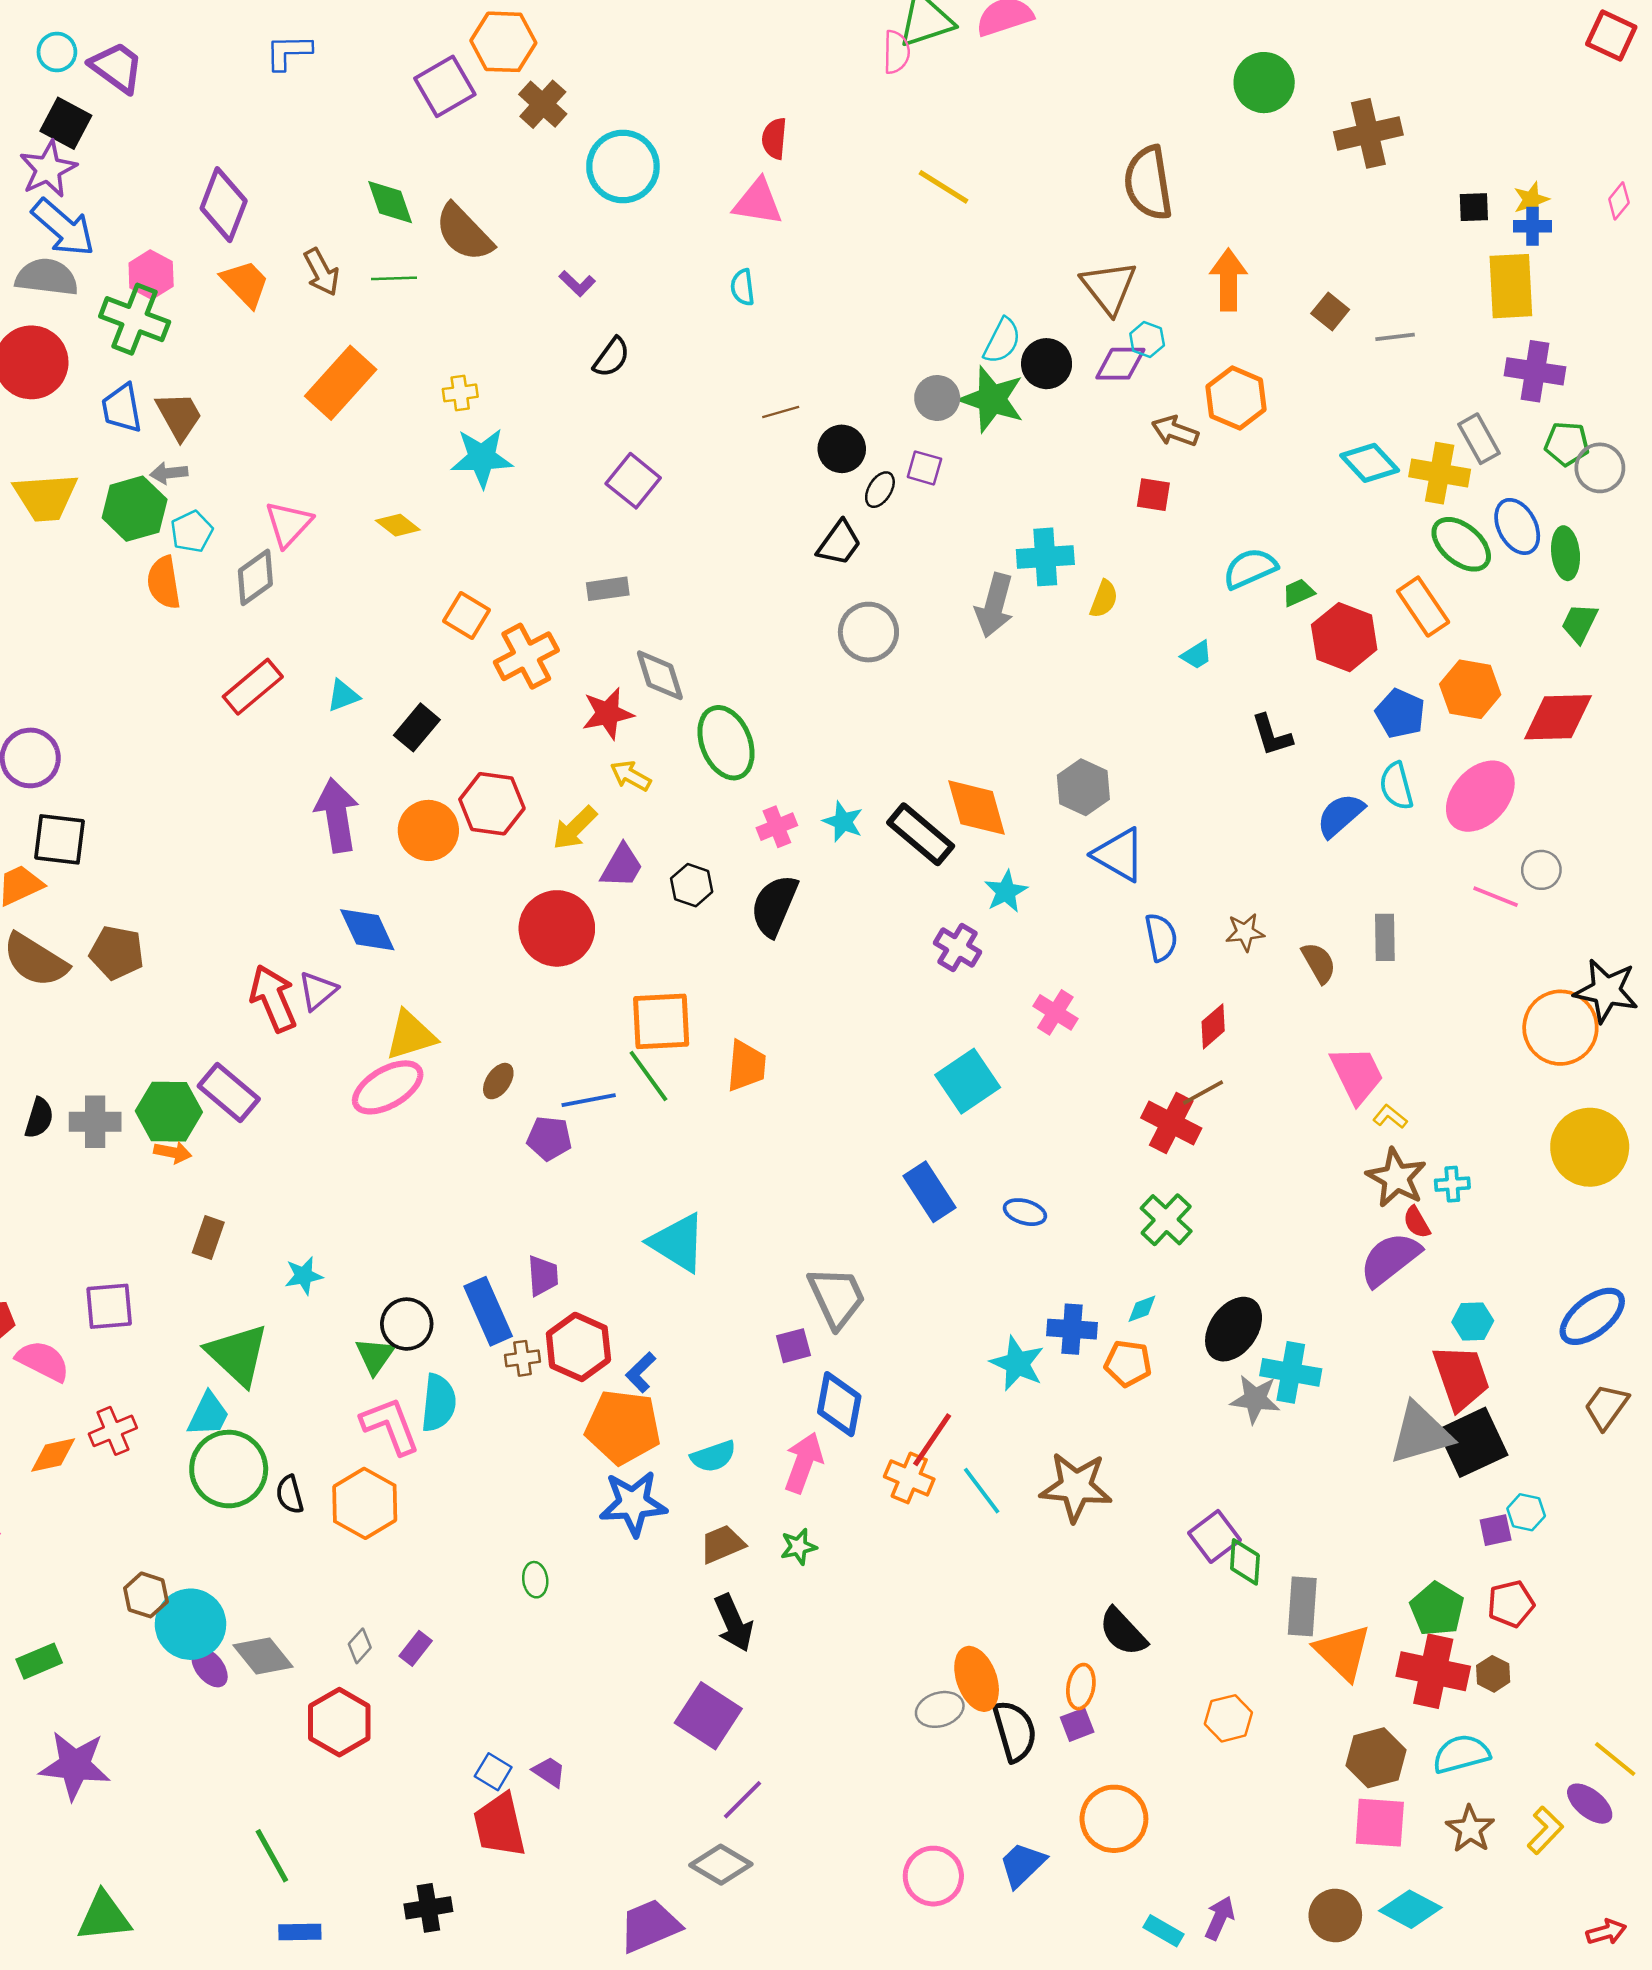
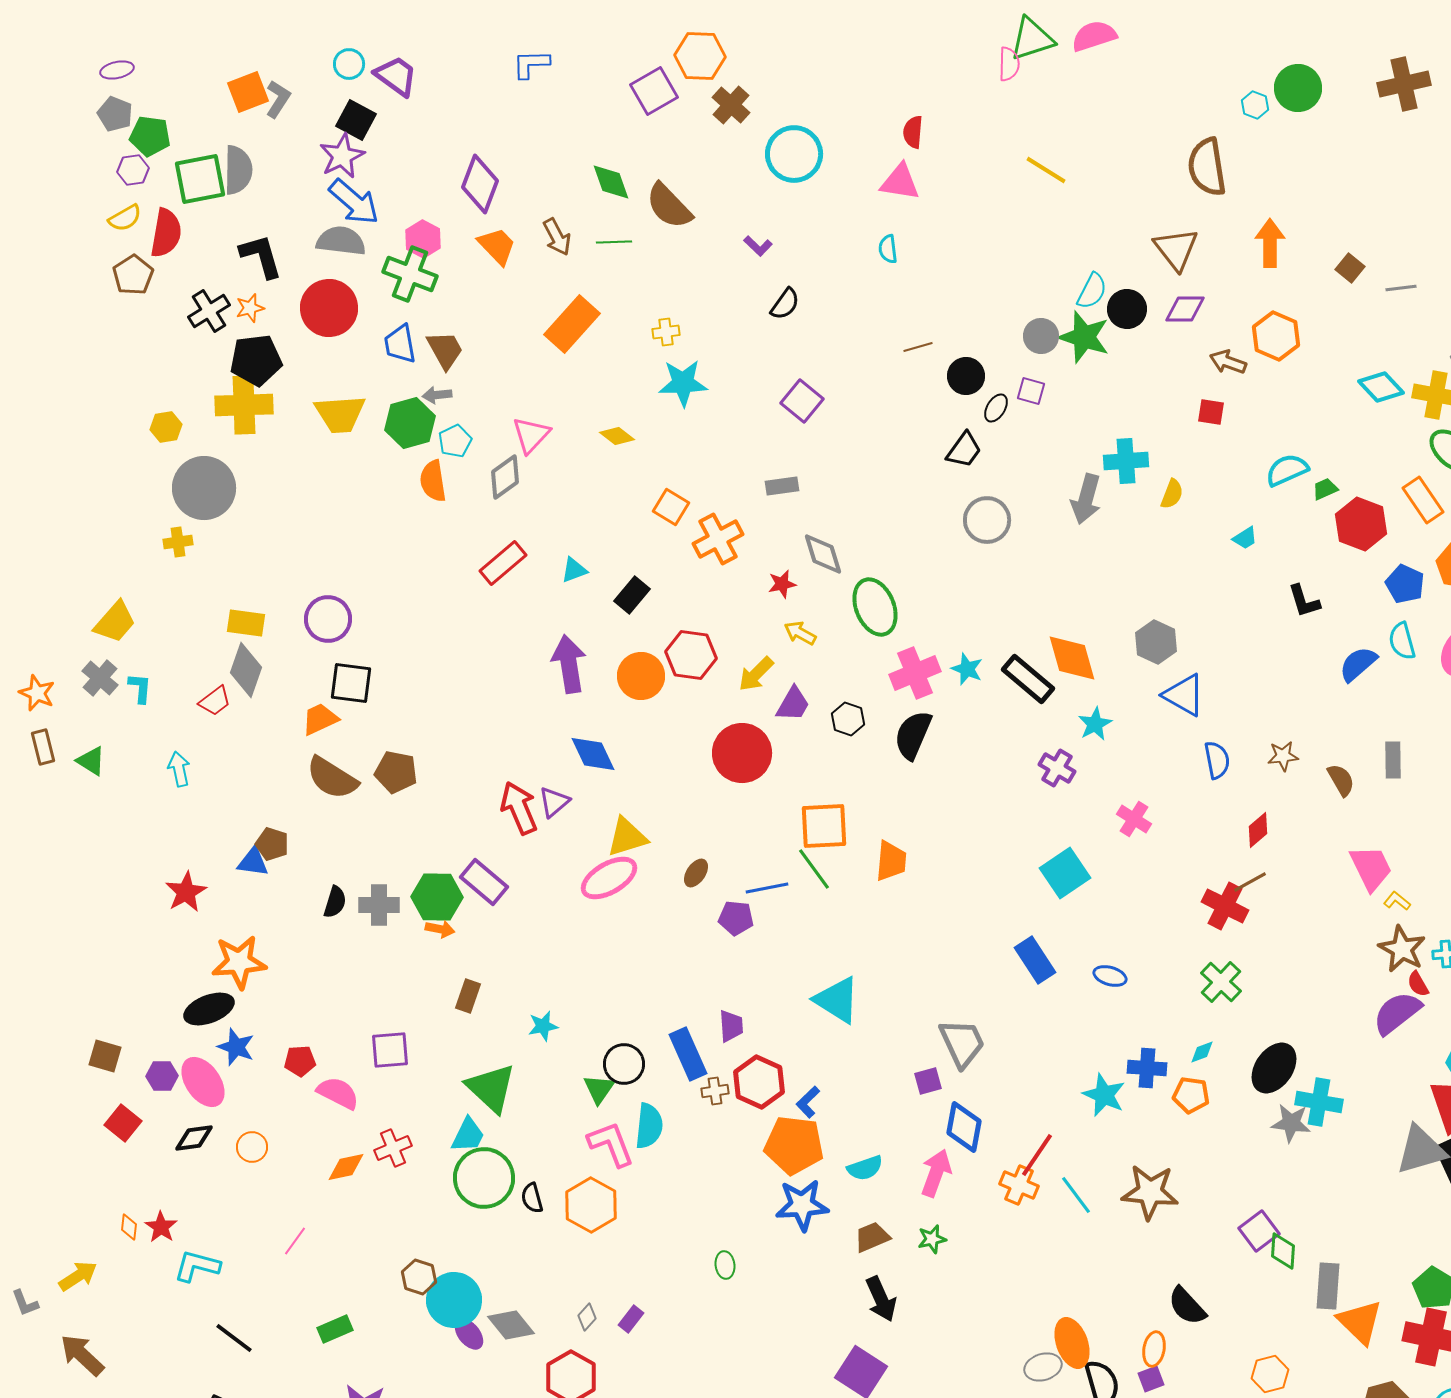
brown cross: (1368, 133) -> (1404, 84), moved
cyan hexagon: (1147, 339) -> (1255, 105), moved
red star: (608, 713) -> (782, 584), size x0.7
pink cross: (777, 827) -> (915, 673), size x1.6

